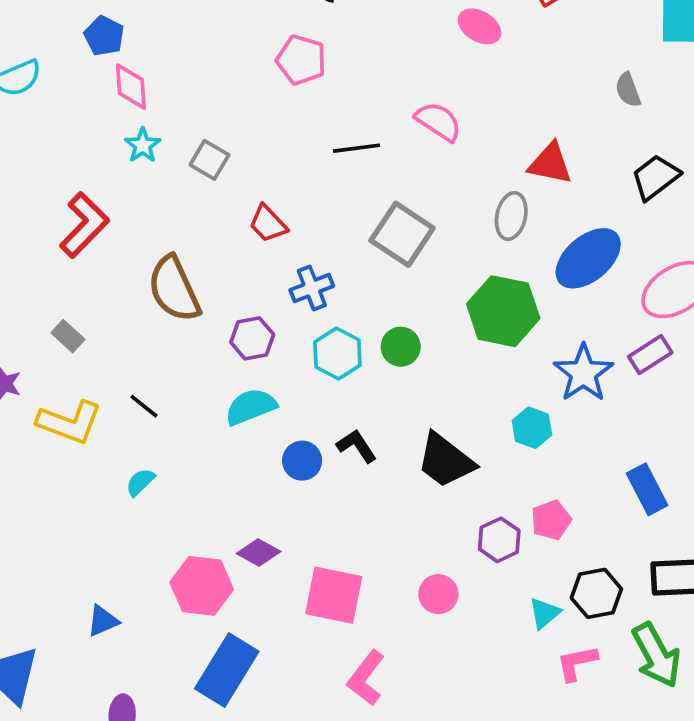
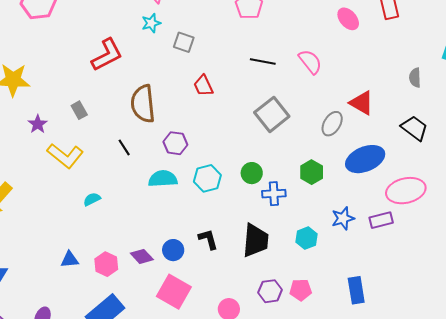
gray square: (209, 160) -> (184, 42), turned -30
black trapezoid: (655, 177) -> (414, 128), turned 56
blue cross: (312, 288) -> (274, 194), moved
green hexagon: (503, 311) -> (312, 172), size x0.6
cyan hexagon: (337, 354) -> (207, 178), moved
blue star: (583, 373) -> (343, 218), size x0.7
black line: (144, 406) -> (124, 147), moved
black L-shape: (357, 446) -> (208, 239), moved
blue circle: (302, 461) -> (173, 250), moved
black trapezoid: (445, 461) -> (256, 240), turned -141
pink hexagon: (202, 586) -> (106, 264), size x0.7
blue triangle: (103, 621) -> (70, 259), moved

